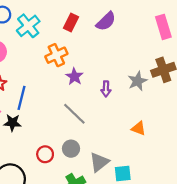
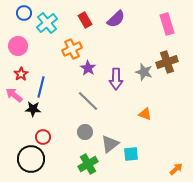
red rectangle: (71, 22) -> (85, 20), turned -56
gray star: (137, 81) -> (144, 72), turned -30
purple arrow: (106, 89) -> (116, 79), size x1.5
red circle: (45, 154) -> (43, 137), moved

